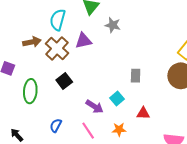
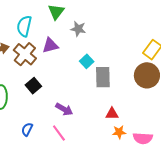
gray rectangle: (136, 76) -> (103, 77), size x1.5
cyan square: (117, 98) -> (87, 61), moved
orange star: (119, 129) -> (119, 132), moved

